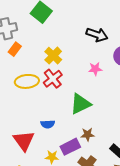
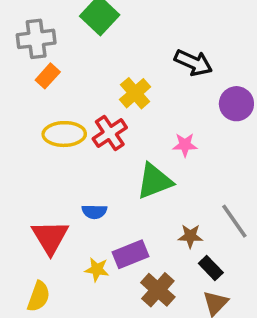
yellow cross: (53, 56) -> (135, 93), moved
pink star: (95, 69) -> (185, 145), moved
brown star: (88, 134) -> (190, 236), moved

